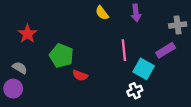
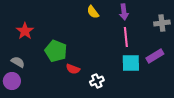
pink line: (124, 50) -> (126, 37), moved
purple rectangle: (166, 50) -> (155, 56), moved
cyan square: (144, 69) -> (131, 63), turned -30
white cross: (135, 91) -> (97, 81), moved

